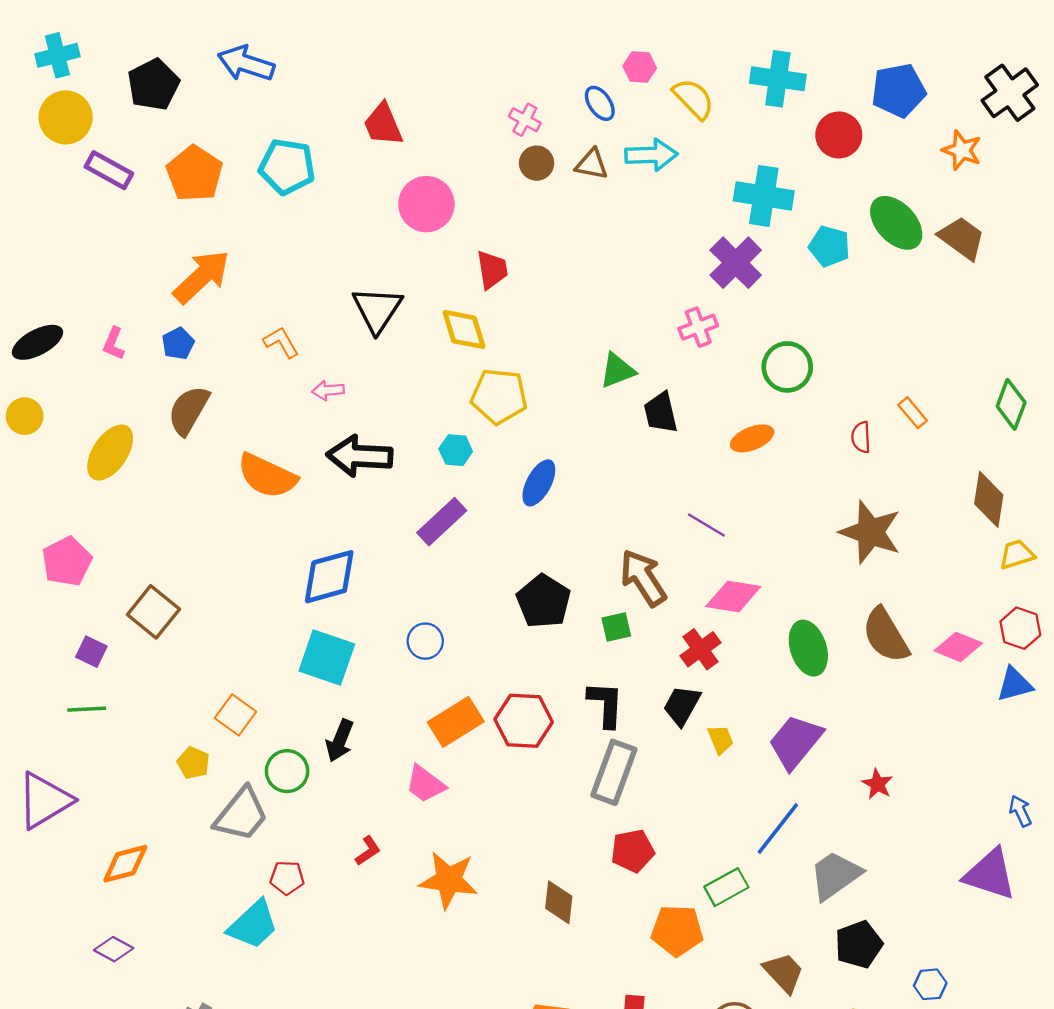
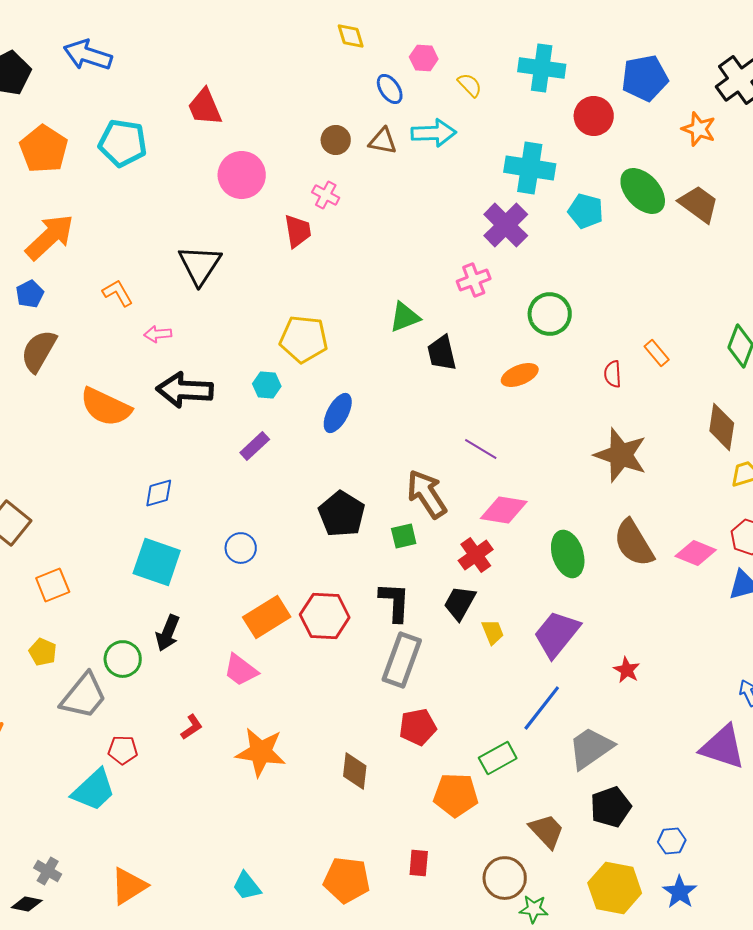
yellow semicircle: (694, 99) -> (470, 85), size x0.7
pink cross: (525, 120) -> (326, 195), moved
yellow diamond: (464, 329) -> (351, 36), moved, size x0.7
purple rectangle: (442, 522) -> (255, 446), size x0.7
blue diamond: (329, 577) -> (159, 493), size x0.6
orange square: (235, 715) -> (53, 585), moved, turned 32

